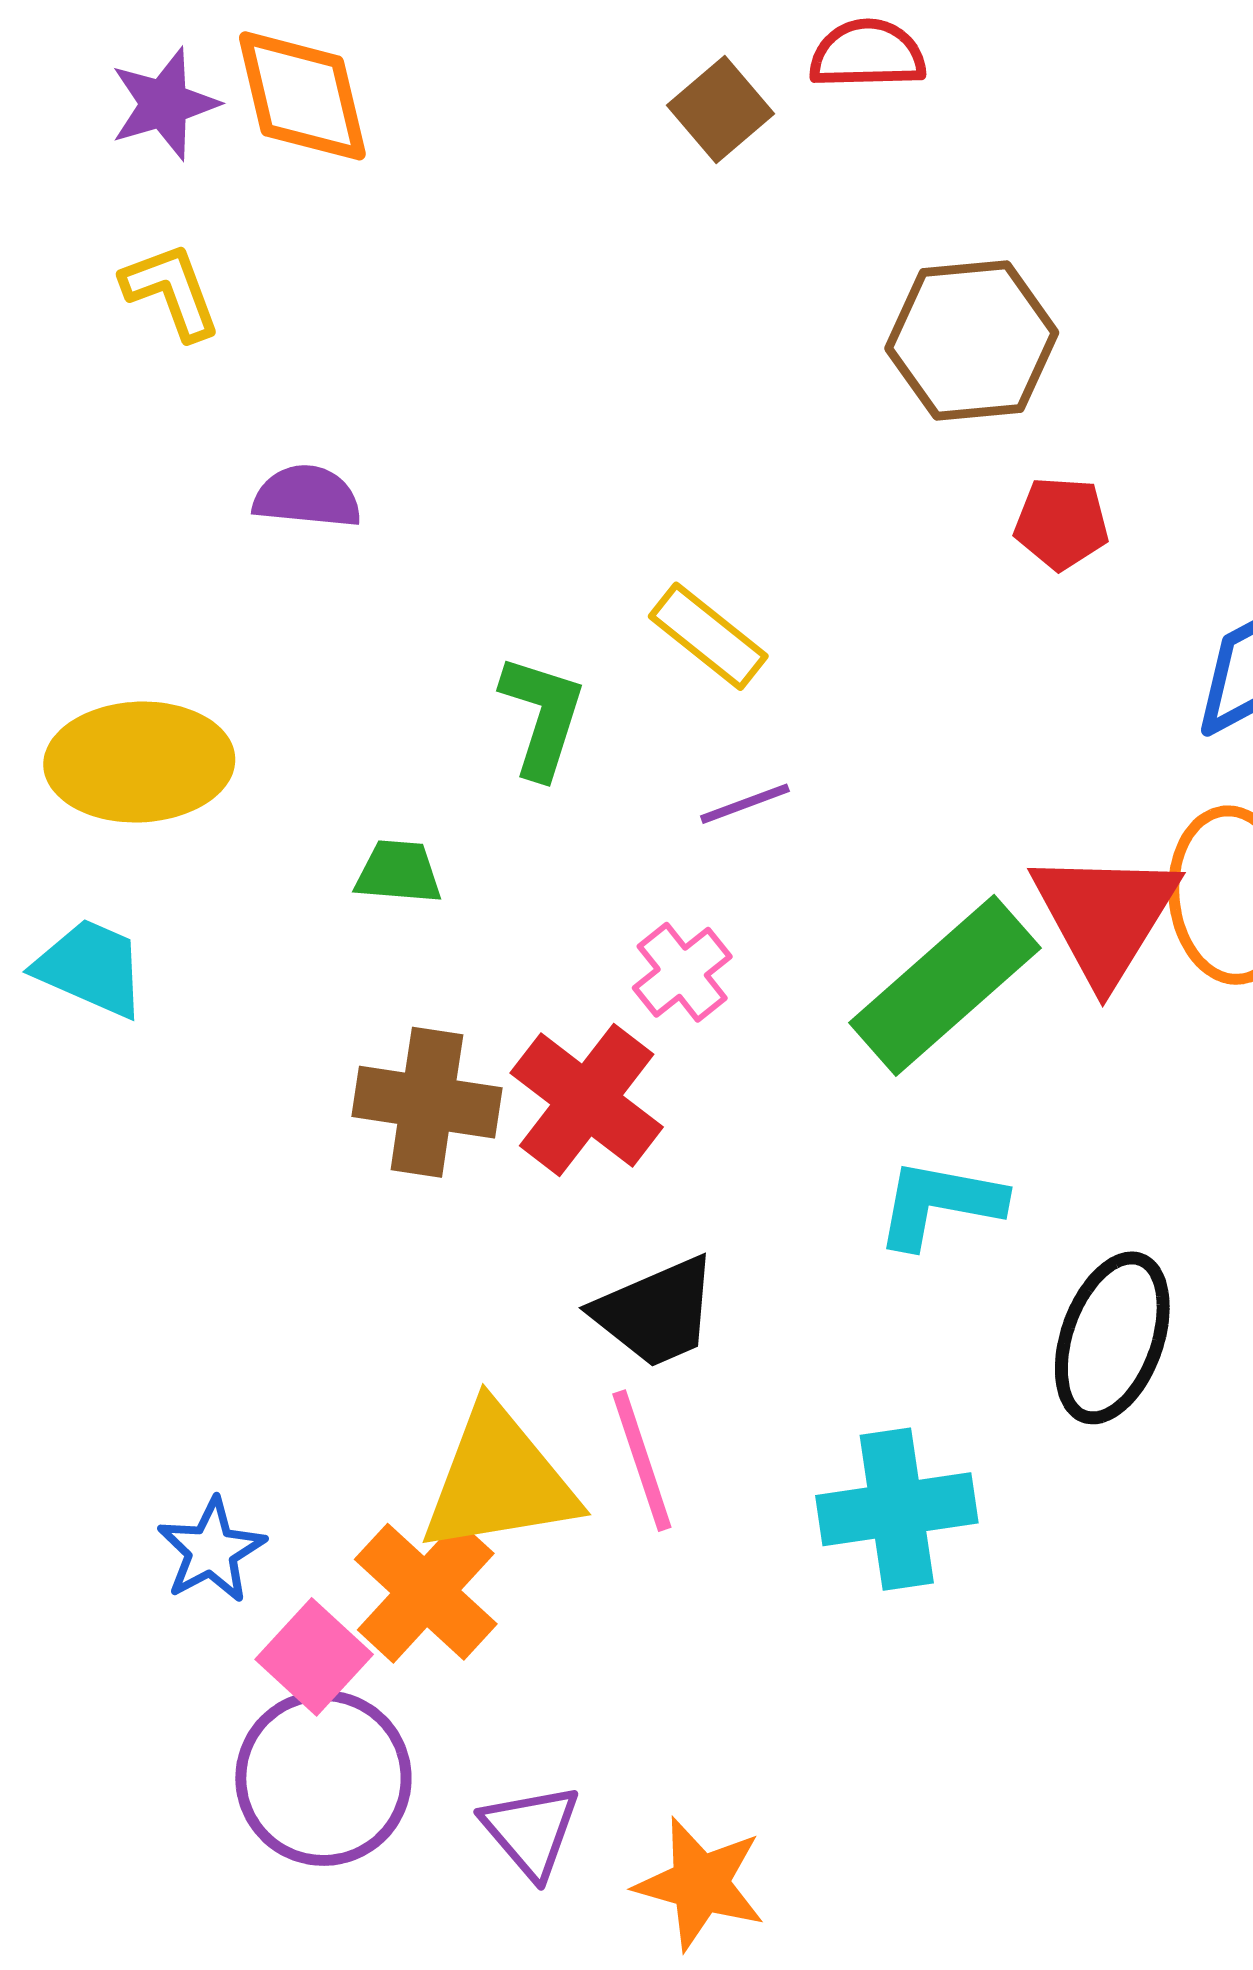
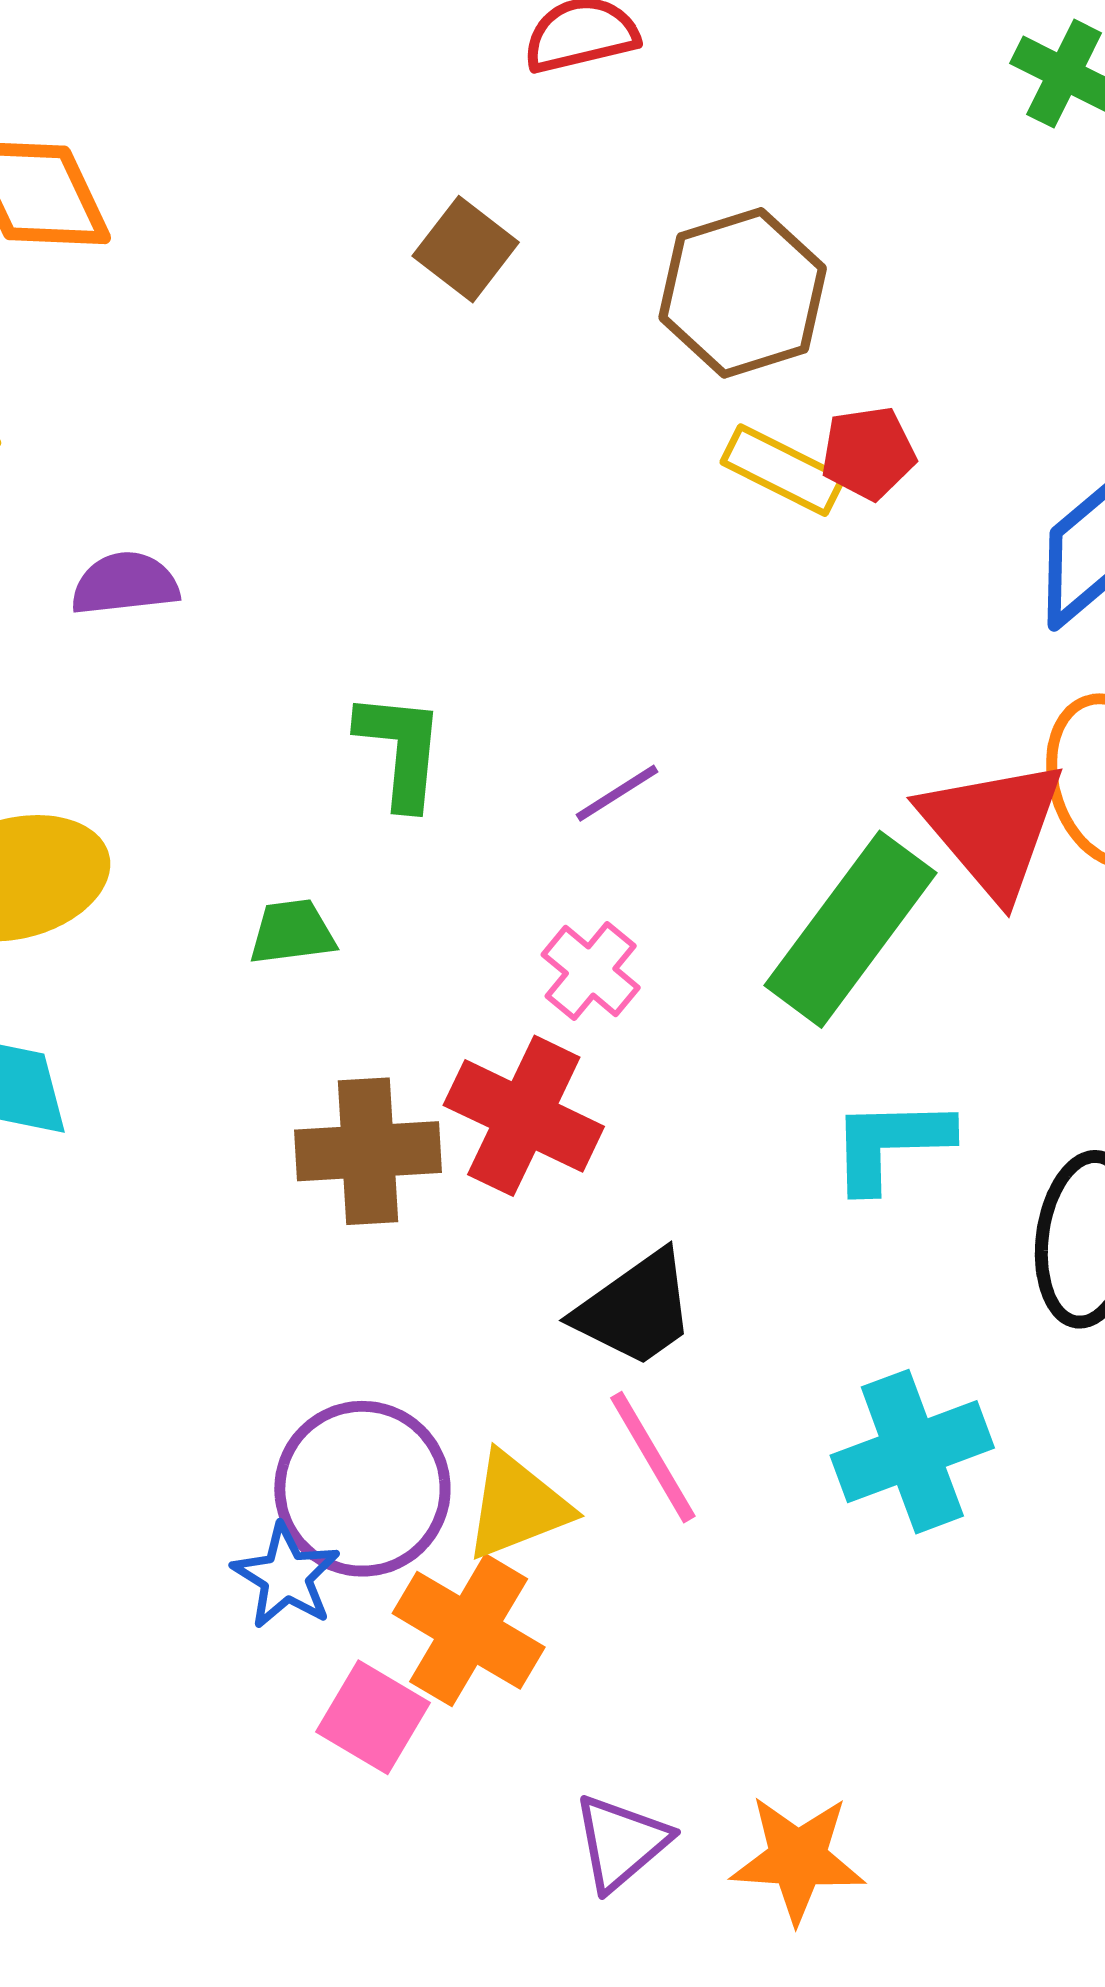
brown square: (721, 110) -> (466, 249), moved
yellow rectangle: (708, 636) -> (783, 470), moved
yellow triangle: (499, 1480) -> (517, 1506), size x0.7
blue star: (211, 1550) -> (286, 1576), moved
purple circle: (323, 1778) -> (362, 1489), moved
purple triangle: (531, 1831) -> (621, 1842), turned 42

